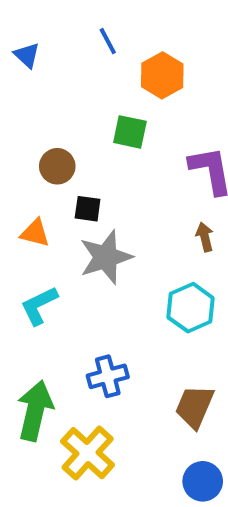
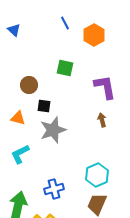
blue line: (108, 41) -> (65, 23), moved
orange hexagon: (162, 75) -> (94, 35), moved
cyan hexagon: (191, 308) -> (97, 175), moved

